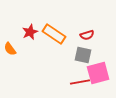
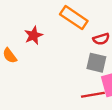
orange rectangle: (54, 34) -> (74, 18), moved

